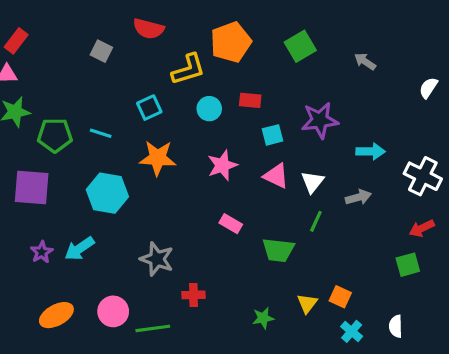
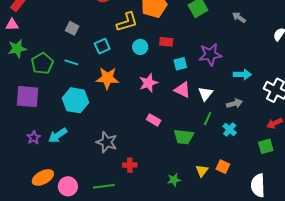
gray square: (101, 51) -> (72, 28), moved
green pentagon: (55, 135) -> (42, 63), turned -30
pink circle: (113, 311) -> (68, 186), moved
white semicircle: (396, 326) -> (258, 185), size x1.6
cyan cross: (352, 331) -> (230, 130), moved

